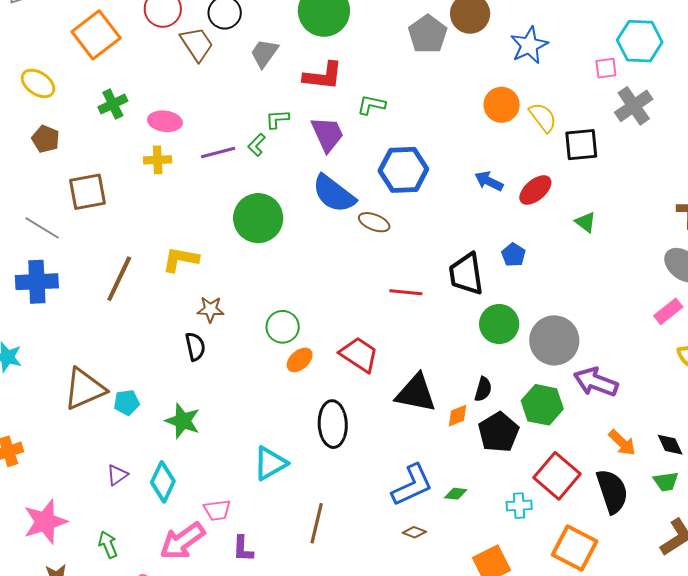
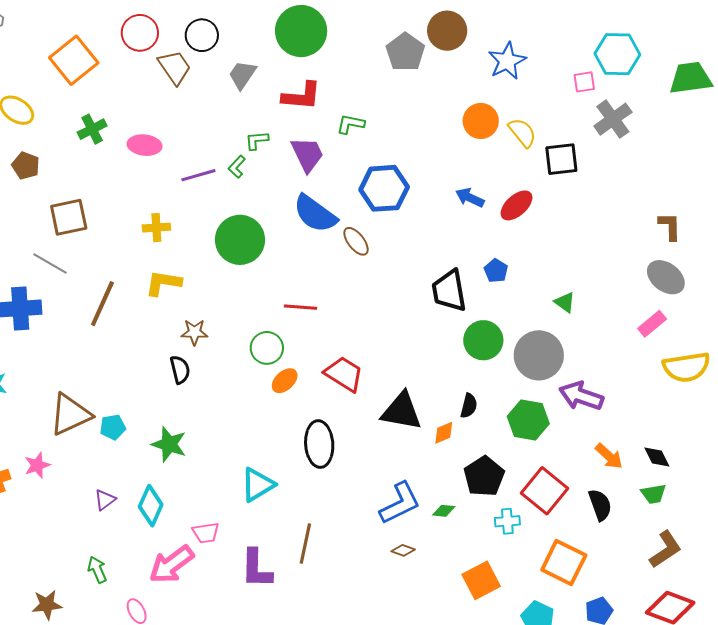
yellow cross: (158, 160) -> (156, 228), moved
brown ellipse: (374, 222) -> (356, 241), turned 32
green triangle: (586, 222) -> (565, 302), moved
gray line: (42, 228) -> (50, 264), moved
red line: (406, 292) -> (300, 307), moved
black pentagon: (499, 432) -> (484, 476), moved
black semicircle: (612, 491) -> (600, 505), size x0.7
pink star: (45, 522) -> (37, 465), moved, size x0.6
purple L-shape: (243, 549) -> (256, 569), moved, size x1.5

